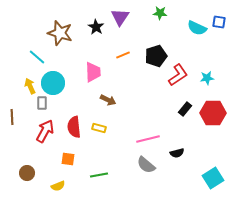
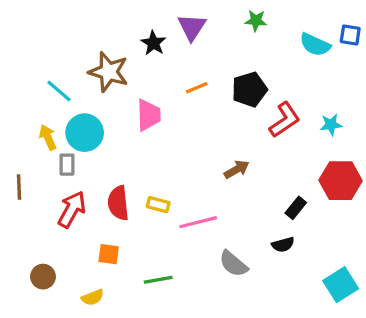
brown star: (60, 33) -> (109, 72), moved
brown arrow: (108, 100) -> (237, 169), moved, turned -56
black rectangle: (185, 109) -> (296, 208), moved
pink line: (148, 139) -> (198, 222), moved

